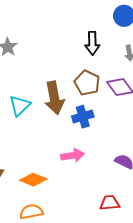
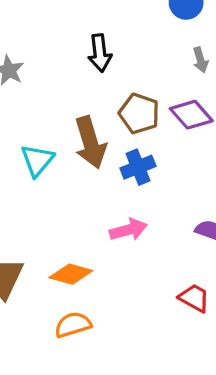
black arrow: (92, 43) -> (100, 53), moved
red trapezoid: (110, 203) -> (194, 298), turned 40

